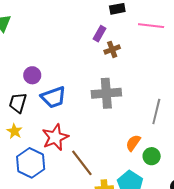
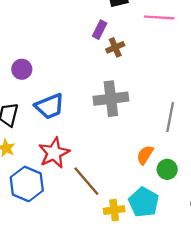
purple circle: (32, 75) -> (22, 69), moved

